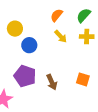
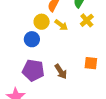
yellow circle: (15, 29) -> (42, 22), moved
yellow cross: (87, 37) -> (87, 20), turned -32

